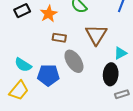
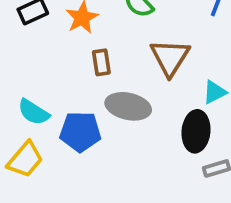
brown rectangle: (59, 38) -> (101, 62), turned 72
gray ellipse: (74, 61) -> (128, 106), turned -45

